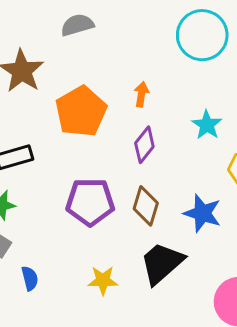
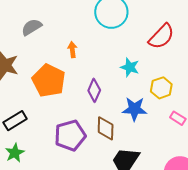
orange arrow: (141, 94) -> (72, 50), moved
blue star: (202, 213) -> (135, 109), moved

